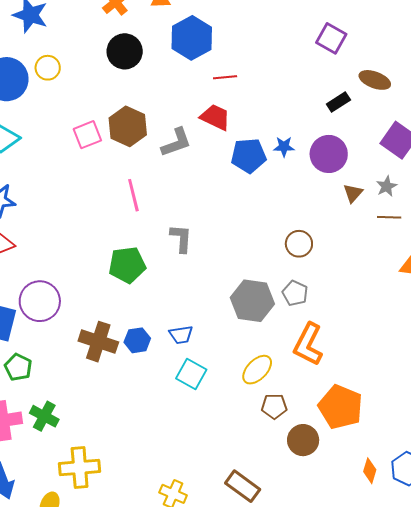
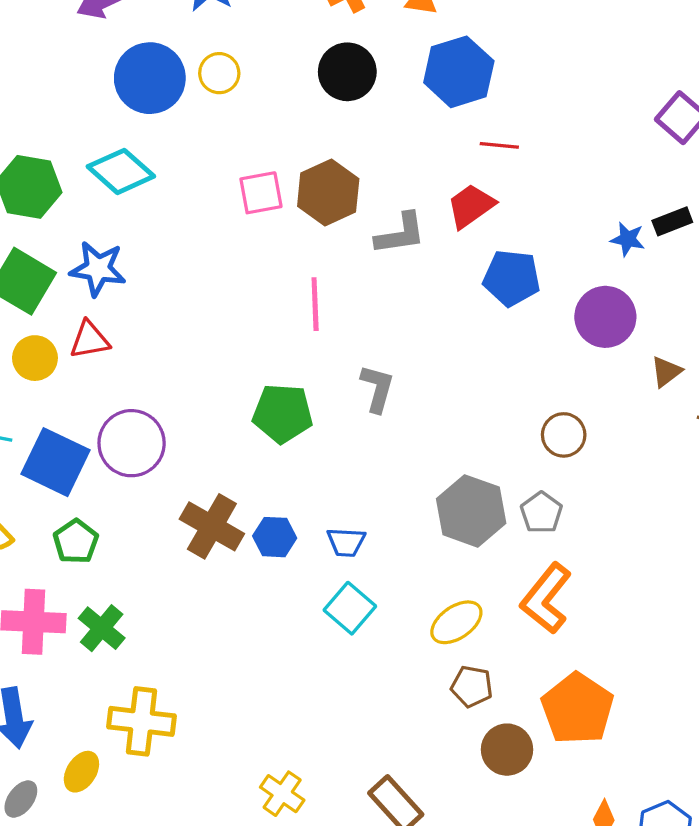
red trapezoid: (215, 117) -> (471, 206), turned -72
blue star: (284, 147) -> (628, 239), moved
purple circle: (329, 154) -> (605, 317), moved

